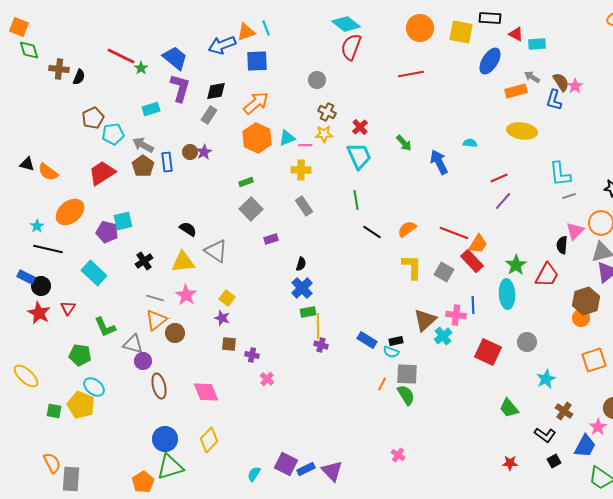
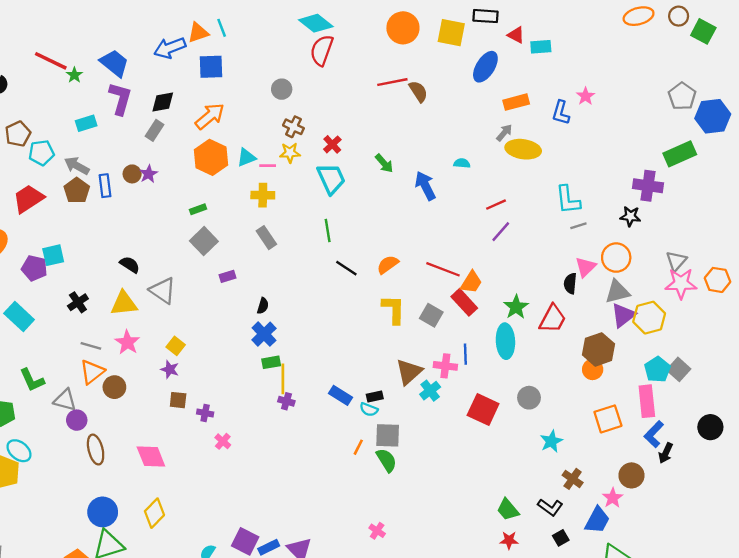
gray arrow: (532, 77) -> (504, 133), moved, turned 98
brown semicircle: (561, 82) -> (418, 91), moved
green trapezoid: (509, 408) -> (508, 510), moved

